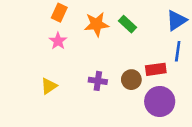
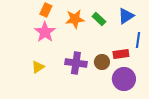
blue triangle: (176, 20) -> (126, 16), moved
pink star: (58, 41) -> (45, 32), size x1.5
purple cross: (98, 81) -> (76, 63), size x1.5

